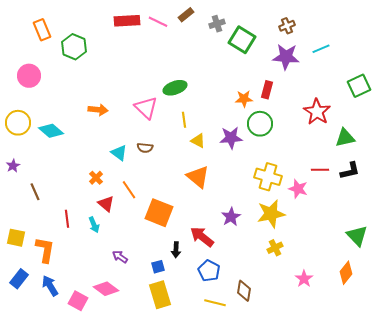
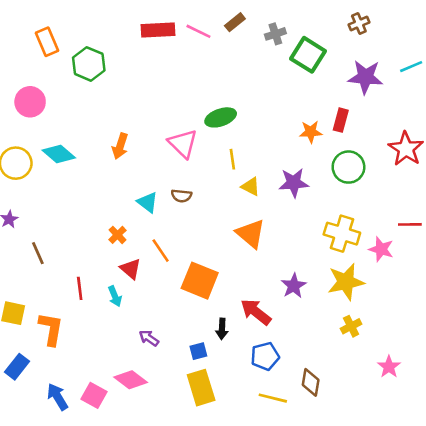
brown cross: (287, 26) -> (359, 23), moved
orange arrow: (98, 110) -> (120, 146), turned 102
green circle: (260, 124) -> (348, 167), moved
cyan diamond: (51, 131) -> (59, 154), moved
blue pentagon: (209, 271) -> (265, 356), turned 30
blue arrow: (50, 286) -> (57, 397), moved

